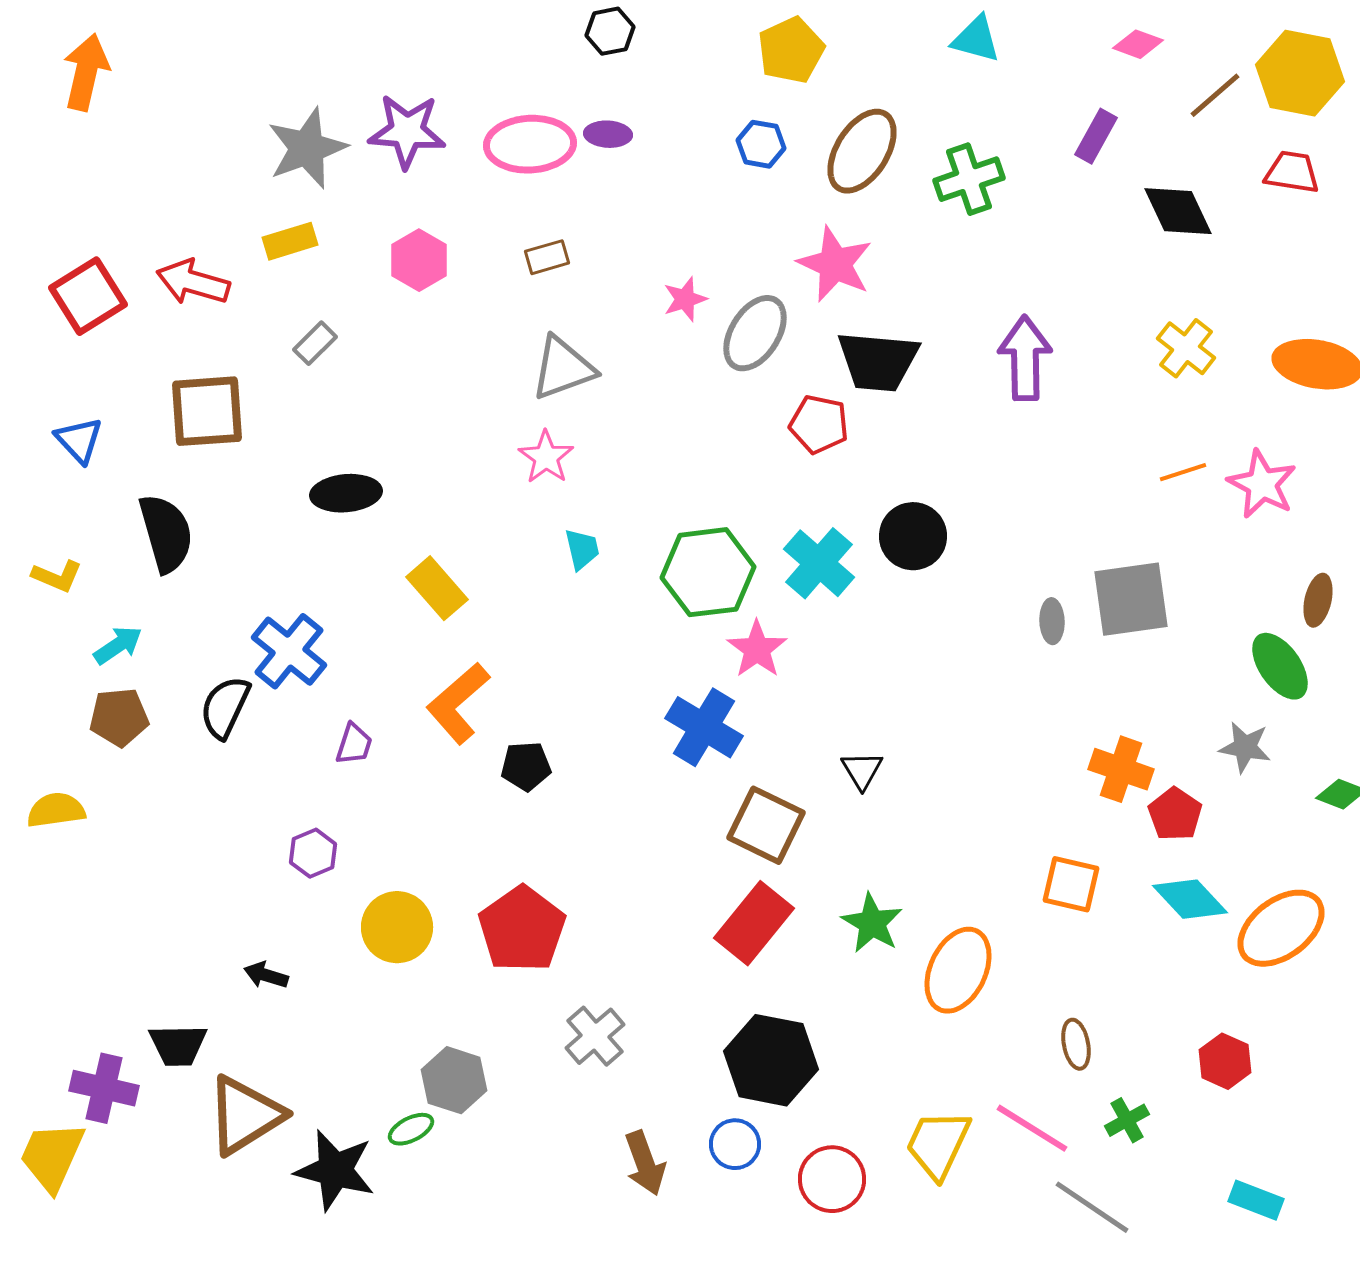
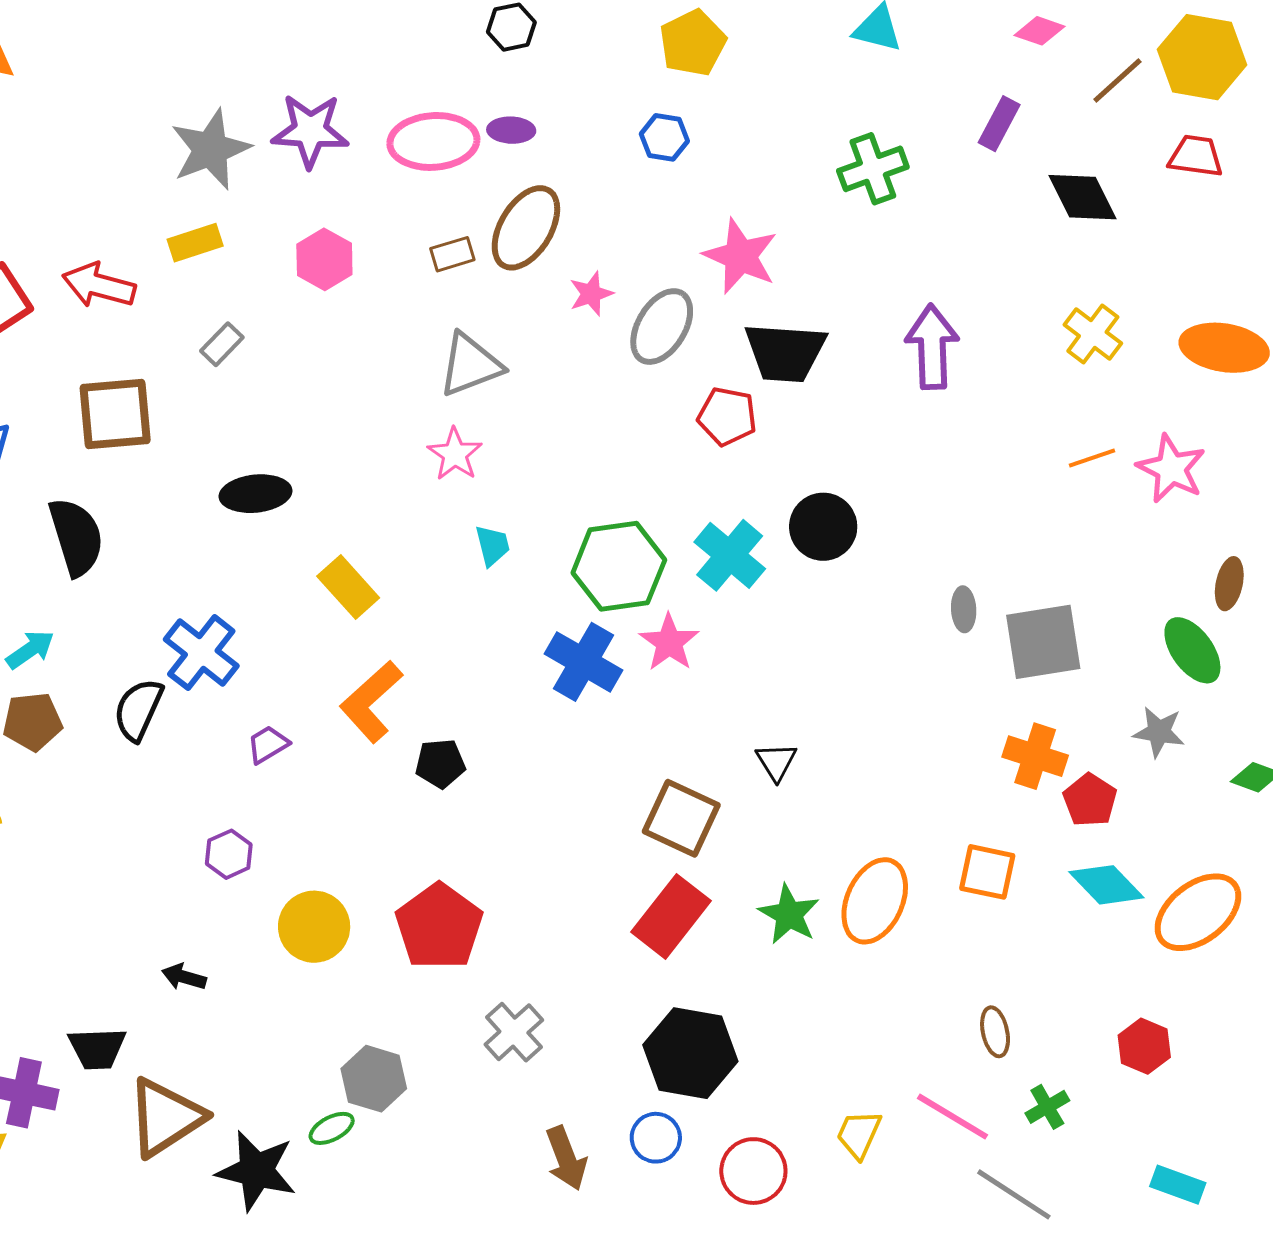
brown ellipse: (862, 151) -> (526, 228), moved
gray square: (1131, 599) -> (1043, 642), moved
blue cross: (704, 727) -> (584, 662), moved
purple trapezoid: (354, 744) -> (268, 744), turned -138
orange ellipse: (958, 970) -> (875, 901), moved
yellow trapezoid: (938, 1144) -> (859, 1134), size x0.7

